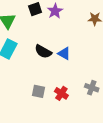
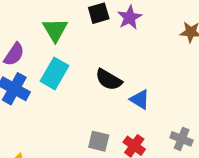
blue triangle: (64, 53) -> (140, 99), moved

